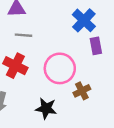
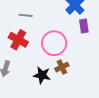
brown cross: (82, 91) -> (62, 67), moved

